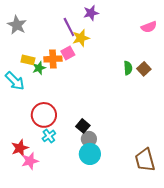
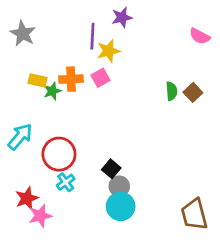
purple line: (69, 27) -> (92, 36), turned 30
pink semicircle: (149, 27) -> (200, 36), turned 49
pink square: (68, 53) -> (100, 78), moved
cyan arrow: (15, 81) -> (20, 137), moved, turned -95

